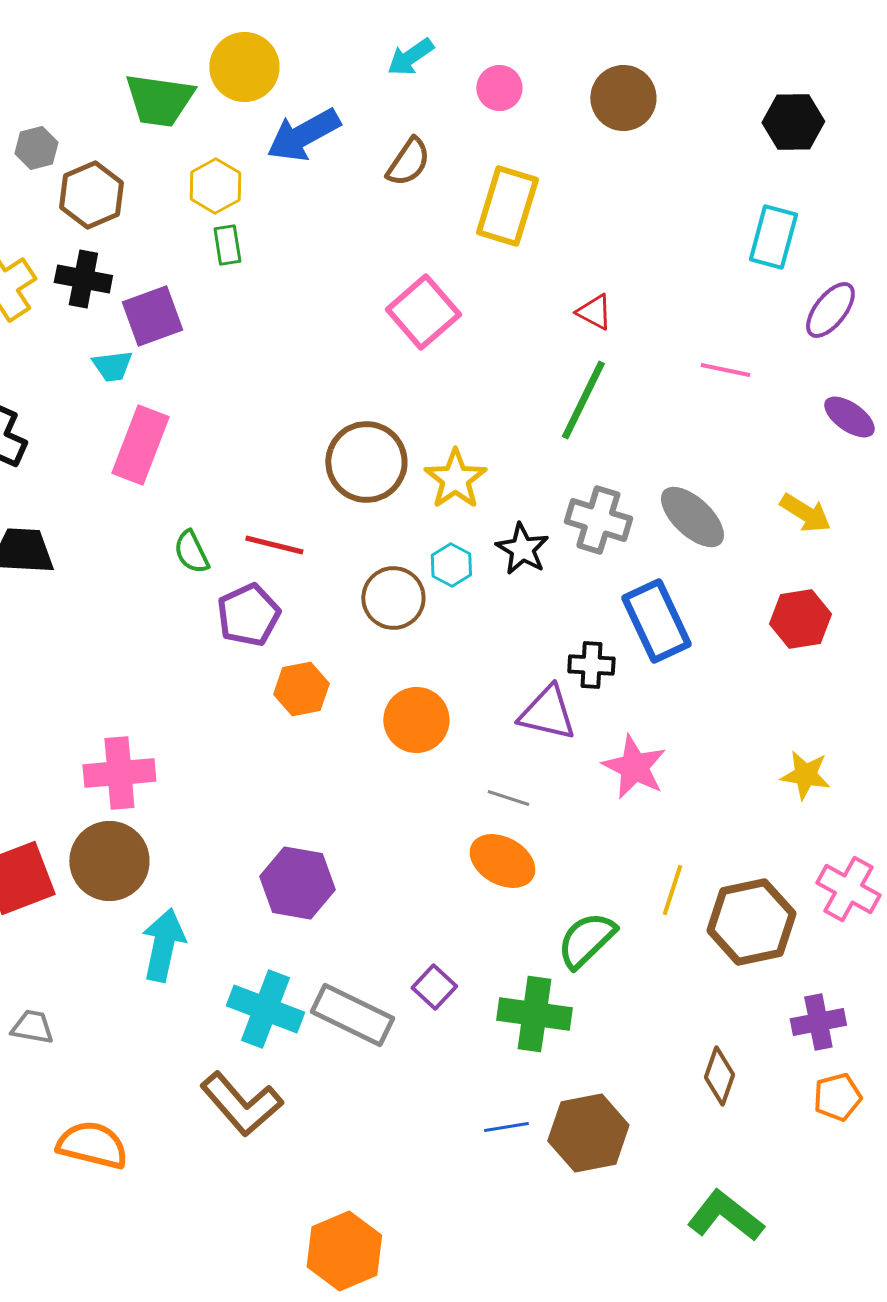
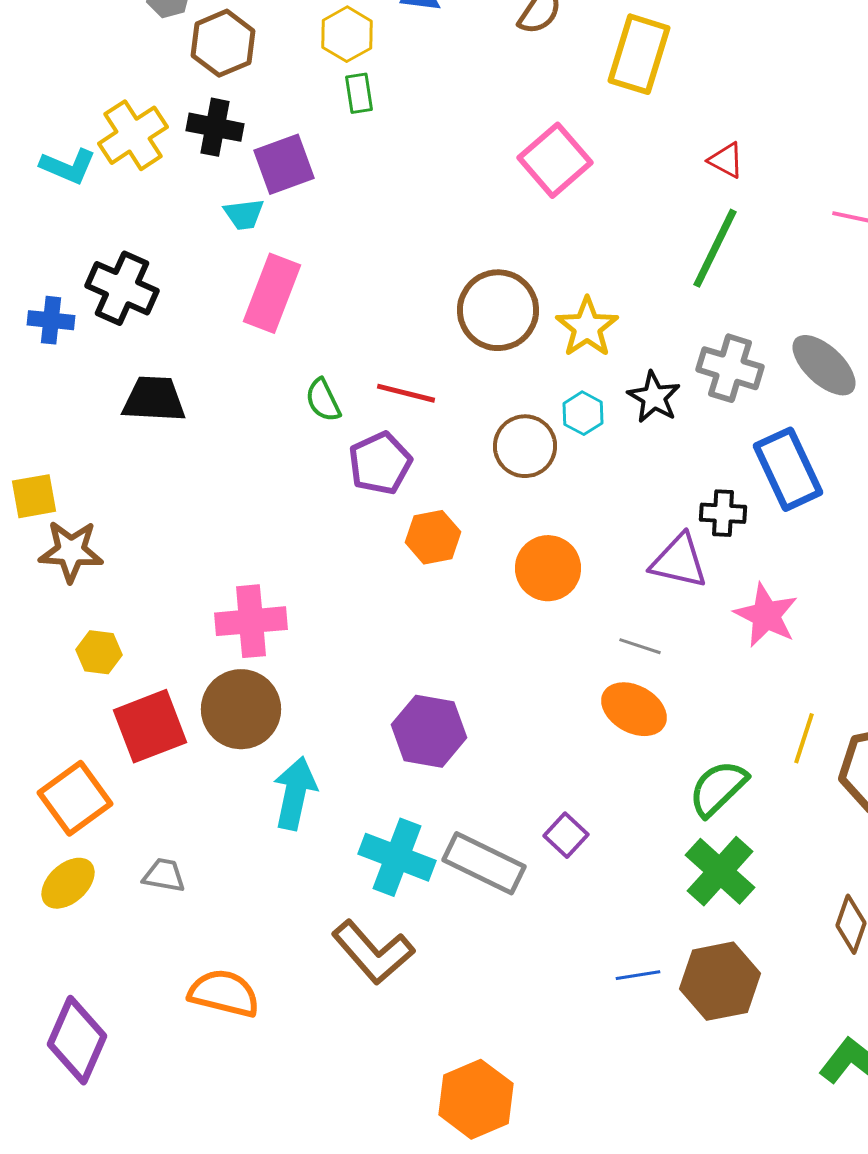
green cross: (534, 1014) -> (720, 871), moved, turned 34

